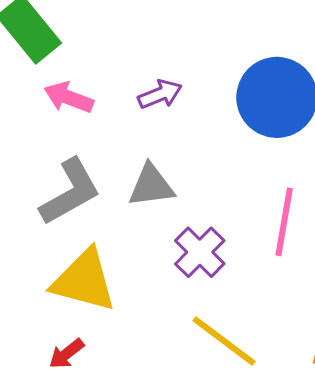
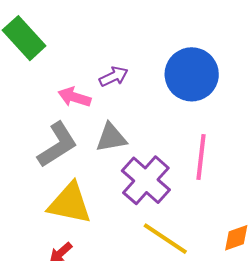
pink arrow: (69, 97) -> (74, 97), moved
purple cross: (200, 252) -> (146, 180), size x1.4

